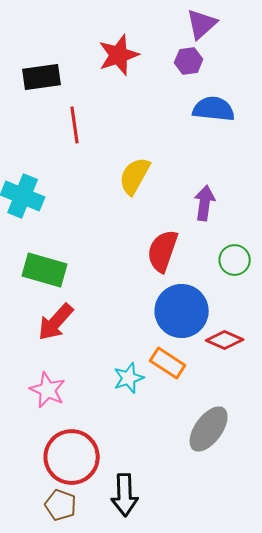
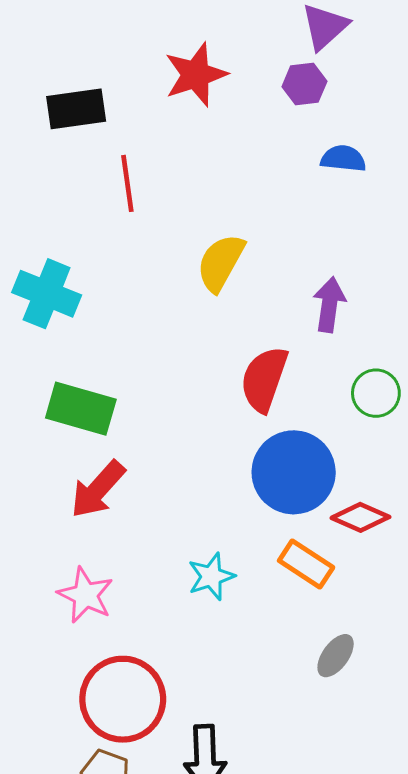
blue semicircle: (214, 109) -> (343, 159), size x0.7
orange rectangle: (168, 363) -> (306, 564), moved
gray ellipse: (209, 429) -> (336, 656), size x0.6

